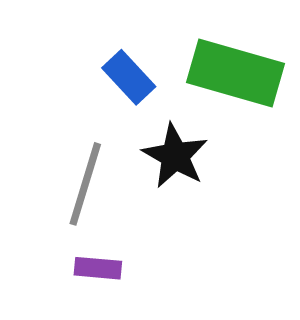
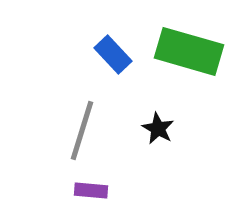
black star: (175, 156) -> (158, 128), moved, size x0.7

